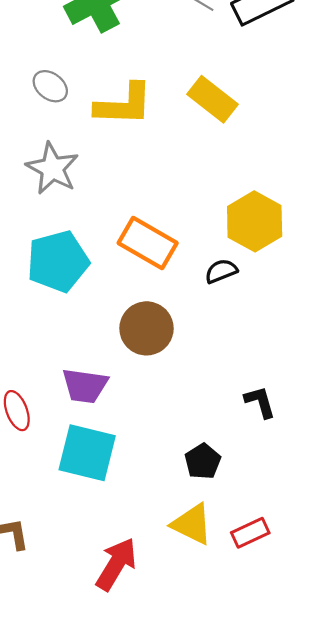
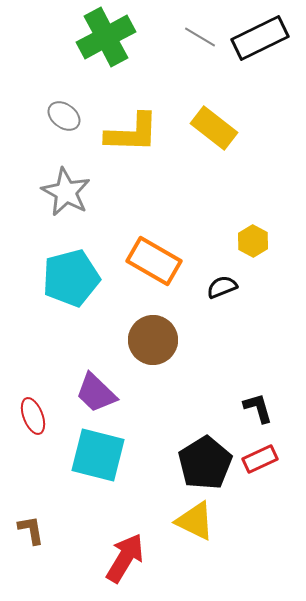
yellow hexagon: (255, 221) -> (253, 241), size x0.6
purple trapezoid: (85, 386) -> (96, 393), turned 36
black pentagon: (203, 461) -> (205, 463), size x1.6
red rectangle: (250, 533) -> (260, 459), moved

